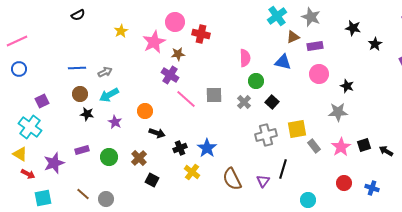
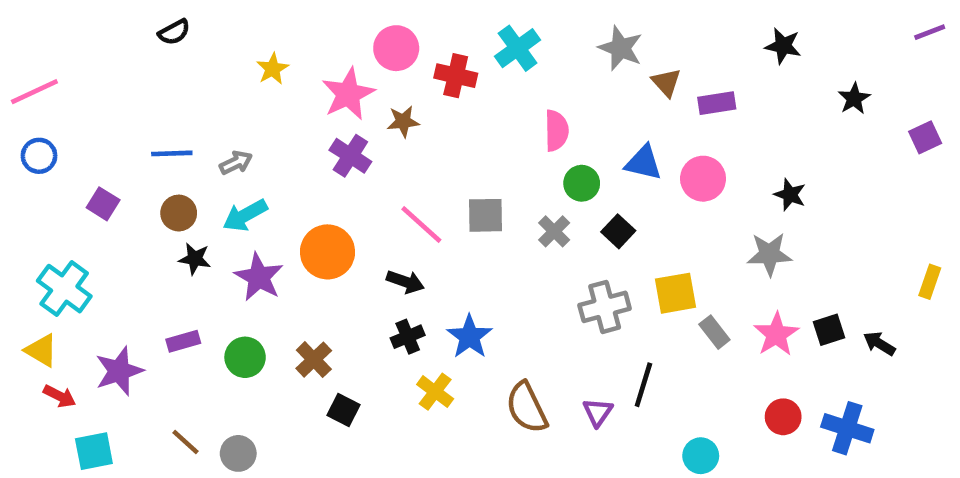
cyan cross: (277, 16) -> (518, 48), moved
gray star: (311, 17) -> (621, 48), moved
black star: (353, 28) -> (783, 46), moved
brown triangle: (293, 37) -> (666, 82), turned -48
blue triangle: (283, 62) -> (643, 163), moved
pink circle: (319, 74) -> (703, 179), moved
purple cross: (170, 75) -> (350, 156), moved
purple square: (42, 101) -> (103, 204), moved, turned -32
orange circle: (145, 111) -> (328, 252), size x1.5
purple star: (115, 122) -> (259, 277), size x1.5
black arrow: (157, 133) -> (405, 282), moved
blue cross: (372, 188) -> (847, 428), size x1.5

